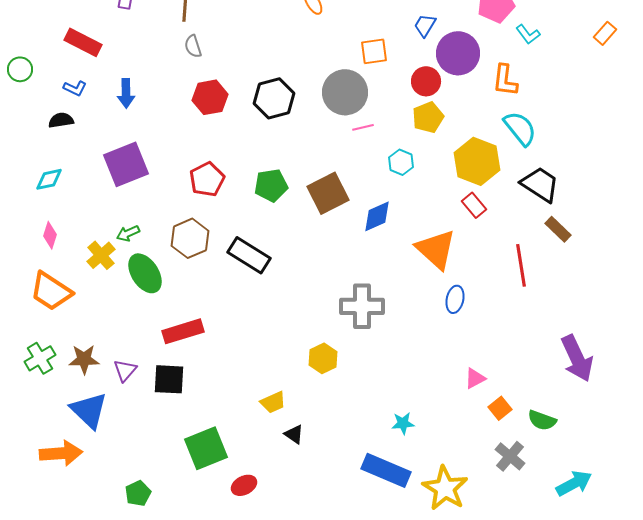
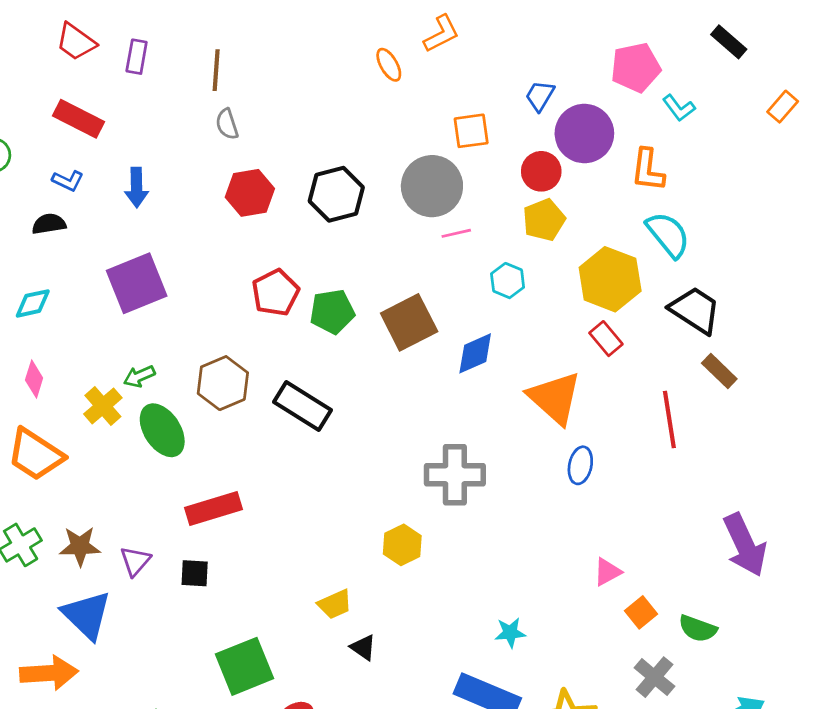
red pentagon: (207, 179) -> (276, 293), moved
black square: (169, 379) -> (195, 573), size x0.7

